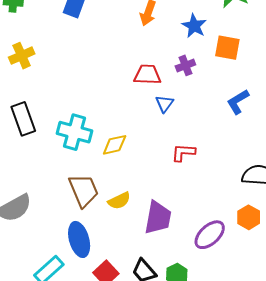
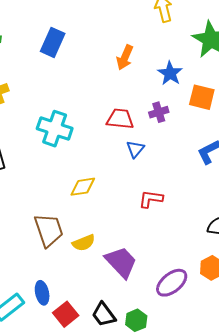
cyan cross: (74, 132) -> (55, 129), moved
purple trapezoid: (158, 218) -> (121, 262), turned -57
blue ellipse: (79, 239) -> (42, 293), moved, size x0.7

